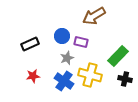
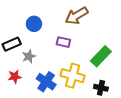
blue circle: (62, 36) -> (34, 24), moved
gray star: (67, 58) -> (29, 56), moved
black cross: (125, 79) -> (101, 88), moved

